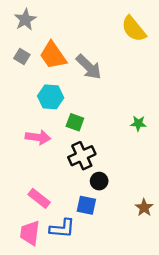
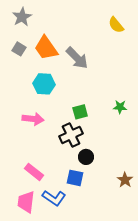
yellow semicircle: (134, 29) -> (116, 25), size x0.7
green square: (75, 122) -> (80, 112), moved, turned -35
blue L-shape: (62, 228) -> (54, 198), turned 30

